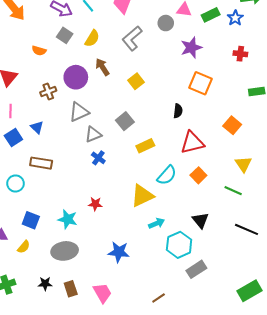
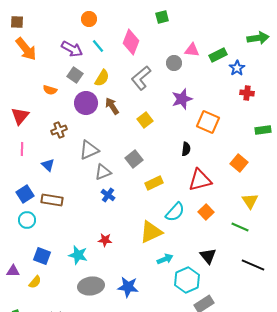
blue star: (235, 18) -> (237, 68), moved
purple star: (191, 48) -> (182, 99), moved
purple circle: (76, 77) -> (86, 103), moved
blue square: (13, 138) -> (25, 194), moved
gray ellipse: (65, 251) -> (91, 286), moved

